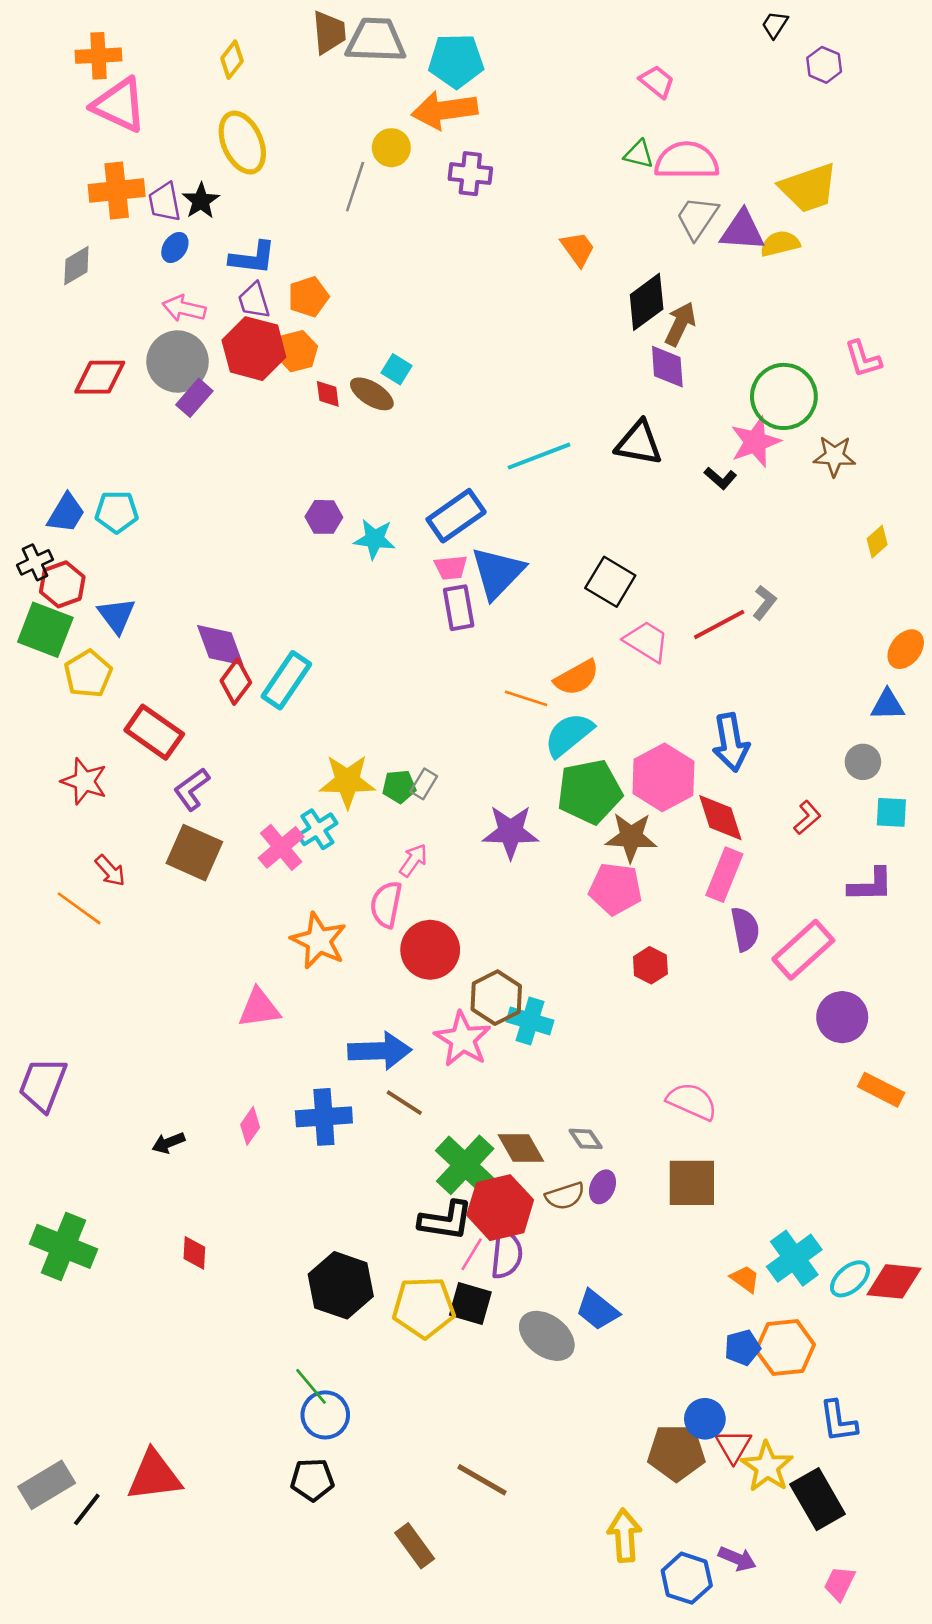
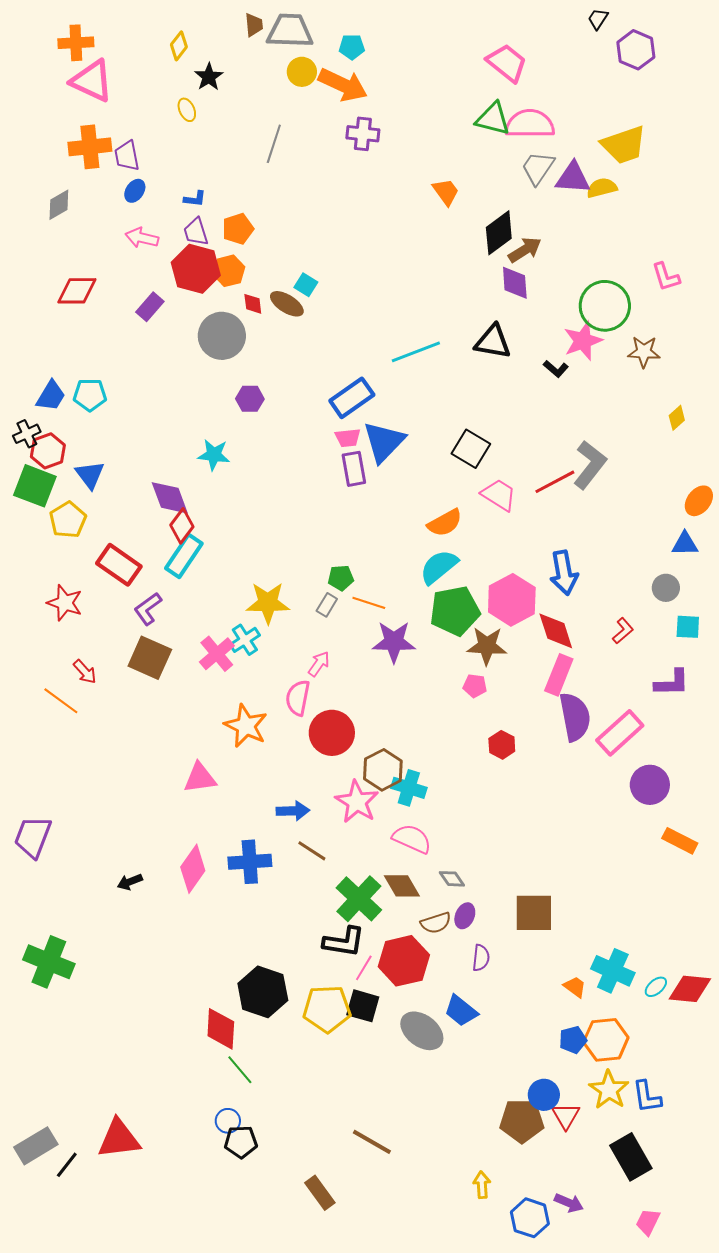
brown trapezoid: (329, 32) -> (254, 25), size x0.7
cyan pentagon: (456, 61) -> (352, 47), size x0.6
purple hexagon: (824, 65) -> (636, 50), size x1.4
pink trapezoid: (657, 82) -> (507, 63), size x1.5
orange arrow: (444, 110) -> (343, 85), turned -147
yellow ellipse: (242, 143) -> (187, 110), size x0.5
yellow circle: (391, 148) -> (302, 72), moved
green triangle: (639, 154) -> (493, 119), size x1.5
black star: (201, 201) -> (209, 77), moved
blue L-shape: (253, 258) -> (195, 199), size x0.6
brown arrow: (680, 324) -> (525, 250), turned 32
gray circle: (178, 361) -> (222, 336), moved
cyan star: (374, 539) -> (214, 455), moved
gray L-shape: (764, 602) -> (590, 465), size x1.8
cyan rectangle: (286, 680) -> (184, 556), moved
orange line: (526, 698) -> (369, 603), moved
green pentagon: (399, 786) -> (341, 578), moved
pink pentagon: (615, 889) -> (475, 686), size x0.6
purple semicircle: (745, 929) -> (575, 717), size x1.4
blue arrow: (380, 1051) -> (293, 811), size x0.7
pink semicircle: (692, 1101) -> (412, 839), moved
pink diamond: (250, 1126) -> (193, 869), size x1.6
red hexagon: (500, 1208) -> (404, 961), moved
red diamond: (194, 1253) -> (221, 1029), moved, size x1.6
purple semicircle: (507, 1254) -> (481, 958), moved, size x0.7
cyan cross: (794, 1258) -> (613, 971), turned -30
cyan ellipse: (850, 1279) -> (656, 987), size x0.7
blue circle: (325, 1415) -> (228, 1121), moved, size x0.7
yellow star: (767, 1467) -> (609, 1090), moved
yellow arrow: (625, 1535) -> (482, 1185), size x0.7

